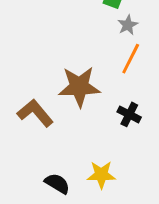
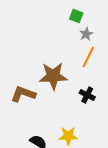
brown L-shape: (35, 113) -> (23, 94), turned -30

